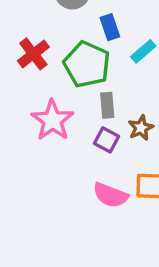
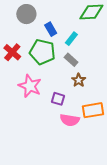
gray rectangle: (107, 105) -> (71, 60), moved, turned -32
purple square: (107, 140) -> (58, 99), moved

